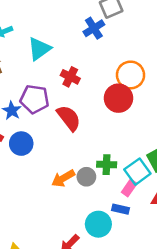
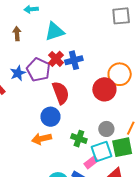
blue cross: (94, 28) -> (74, 60), moved
red cross: (70, 77) -> (56, 59), moved
blue circle: (21, 144) -> (50, 117), moved
gray circle: (86, 177) -> (106, 129), moved

